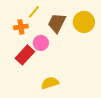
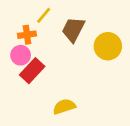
yellow circle: (84, 22) -> (108, 46), moved
pink circle: (41, 43) -> (21, 55), moved

